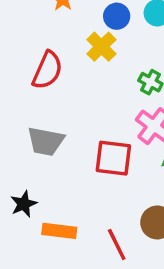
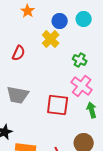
red semicircle: (47, 70) -> (19, 53), size x0.7

